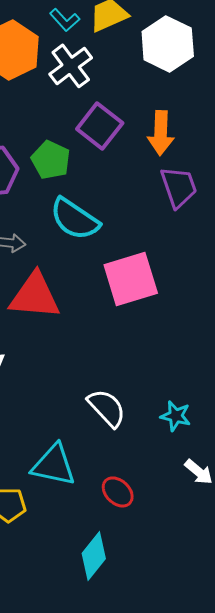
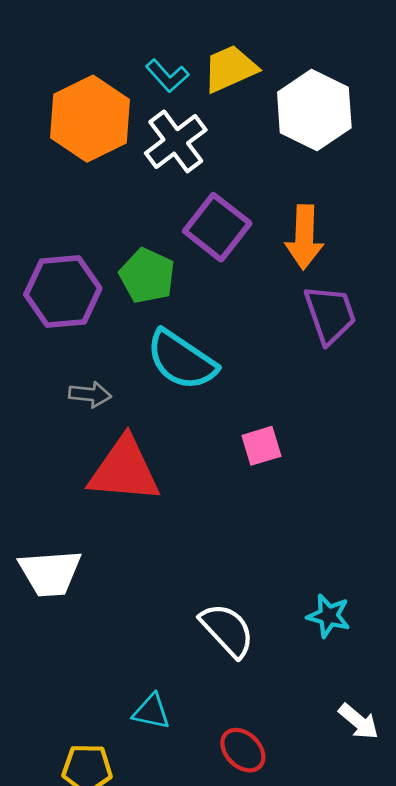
pink square: (131, 279) -> (261, 446), size x0.5
cyan star: (176, 416) -> (329, 616), moved
cyan triangle: (54, 465) -> (151, 712), size x0.6

